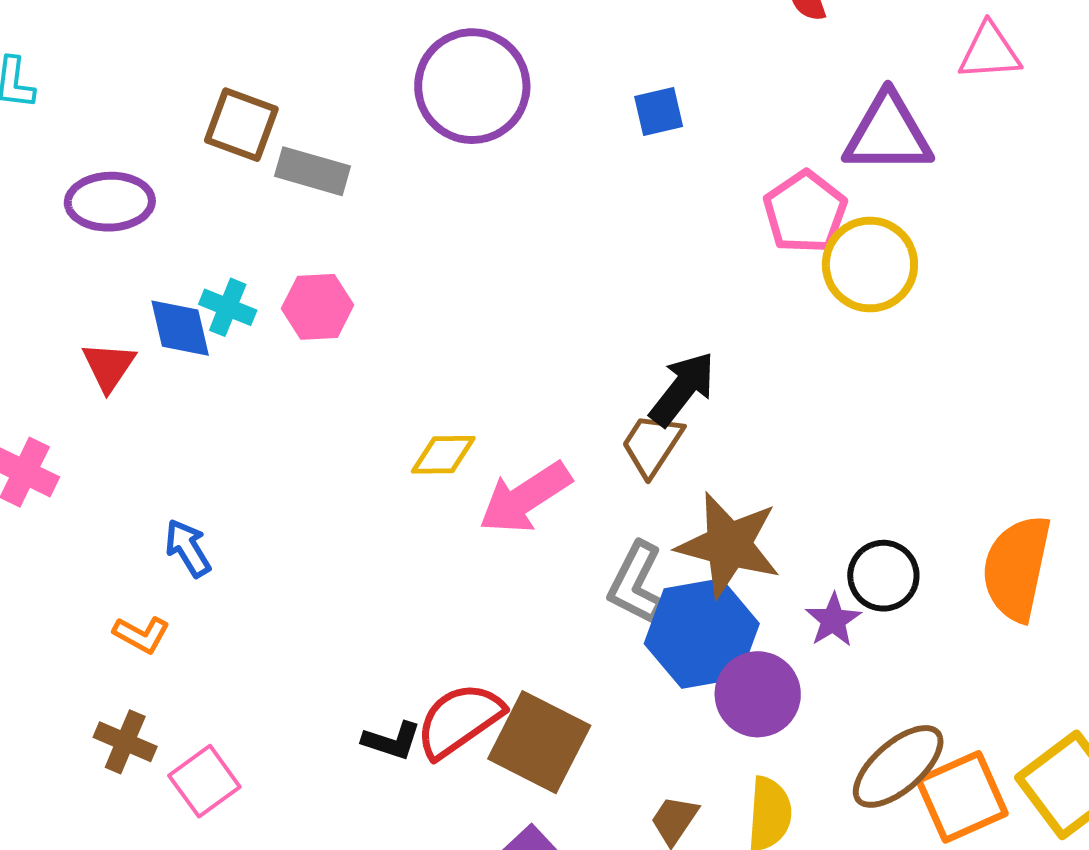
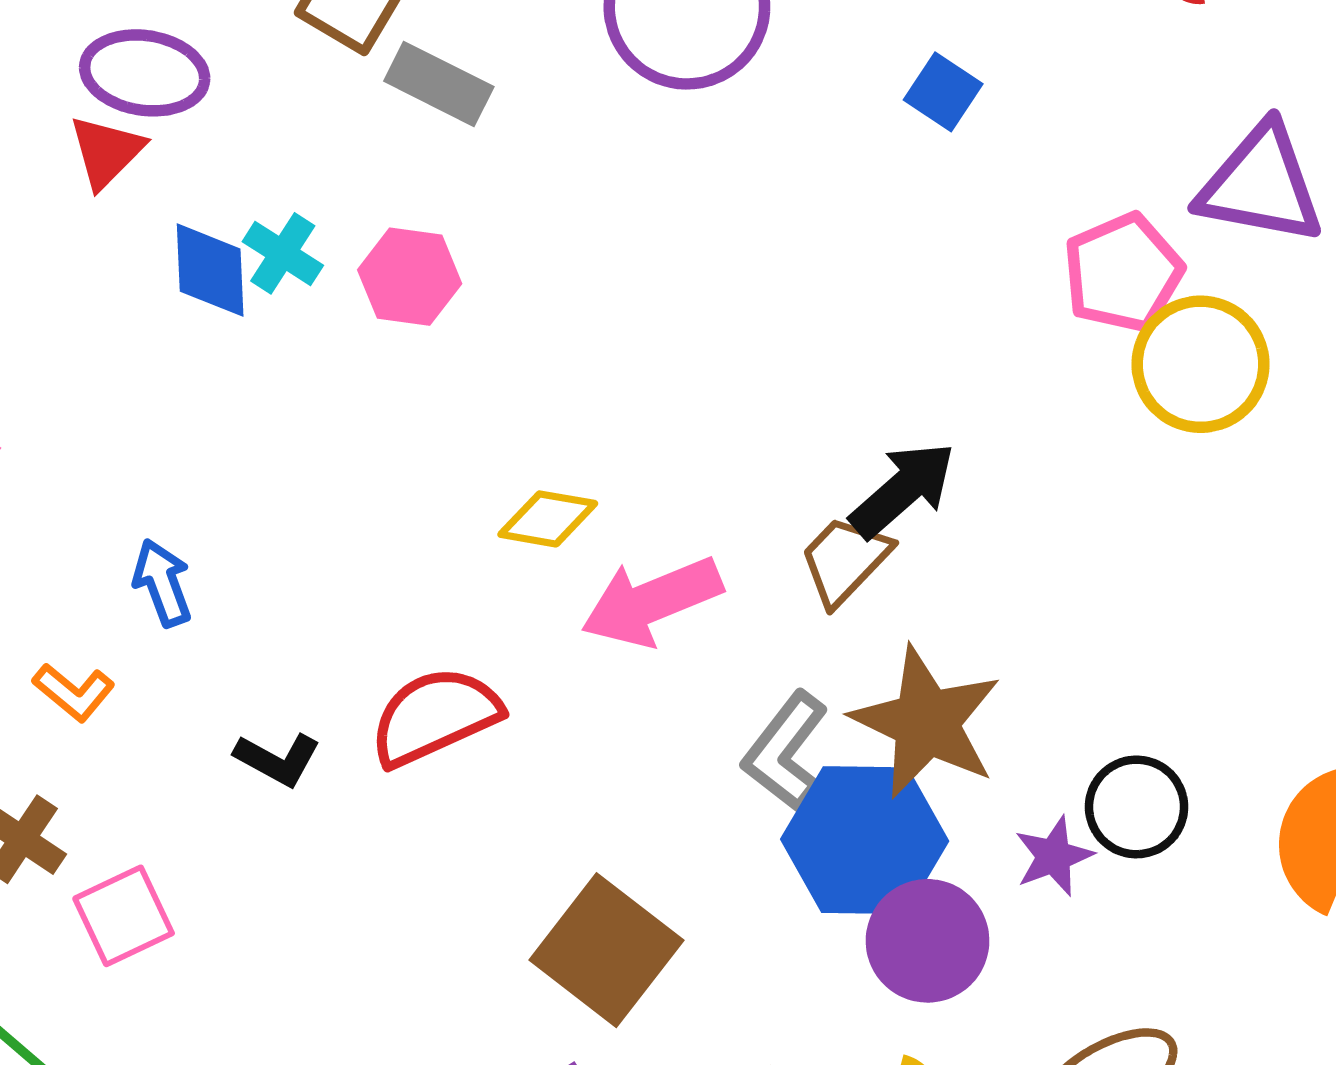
blue square: (659, 111) -> (943, 92), turned 36
red triangle: (109, 366) -> (106, 152), moved
red semicircle: (459, 720) -> (435, 716), moved
black L-shape: (392, 741) -> (278, 759), moved

